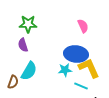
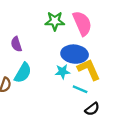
green star: (28, 24) -> (55, 21), moved
pink semicircle: (83, 26) -> (82, 23), size x1.6

